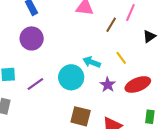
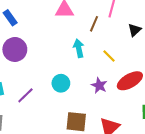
cyan arrow: (92, 62) -> (79, 48), moved, turned 66
cyan circle: (71, 77) -> (61, 83), size x0.7

